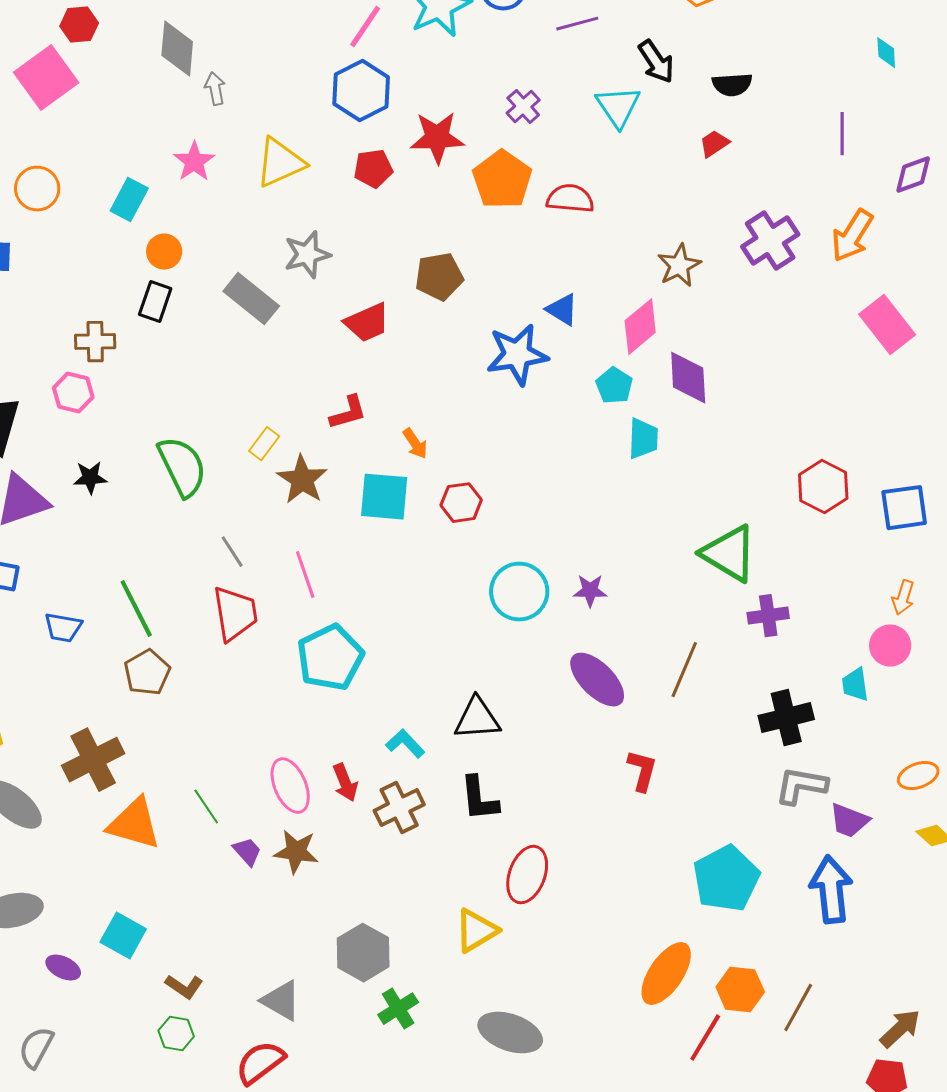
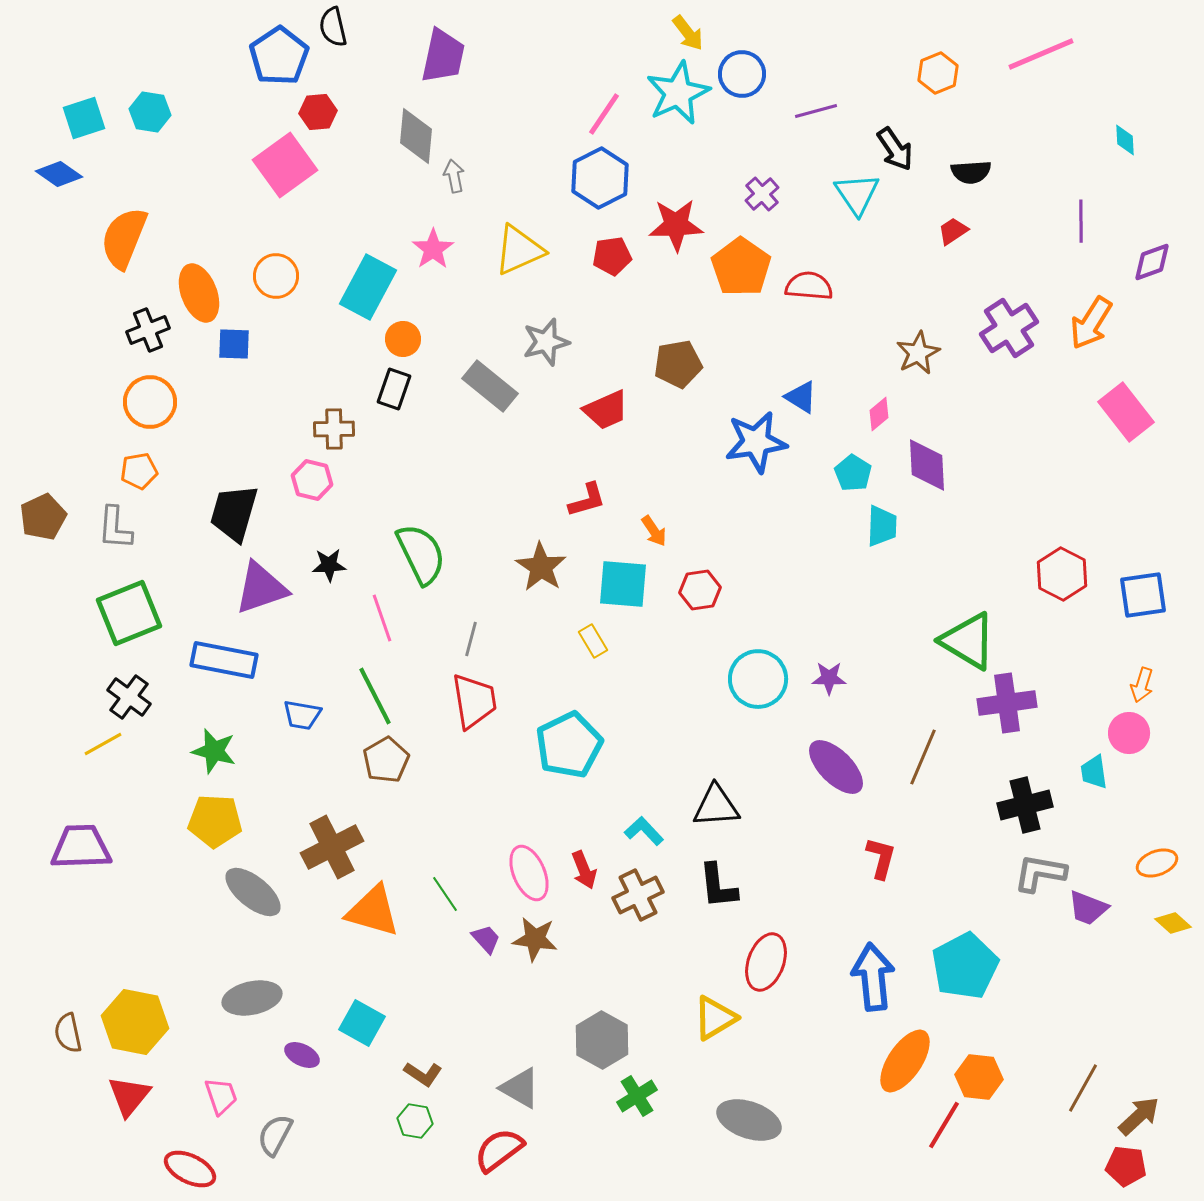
cyan rectangle: (129, 200) -> (368, 287), size x1.5
pink diamond: (640, 327) -> (879, 414), size x0.6
yellow rectangle: (264, 444) -> (593, 641), moved, turned -68
gray line: (232, 552) -> (471, 639), turned 48
pink line: (305, 575) -> (382, 618), moved
purple cross: (768, 616) -> (1007, 703), size x1.4
blue arrow: (831, 890) -> (873, 977), moved
brown line: (798, 1008) -> (1083, 1088), moved

